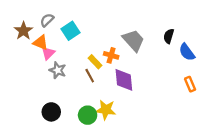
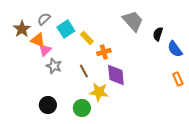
gray trapezoid: (133, 40) -> (133, 21), moved
orange cross: (111, 55) -> (104, 52), turned -32
yellow rectangle: (95, 62) -> (87, 38), moved
yellow star: (106, 110) -> (99, 92), moved

